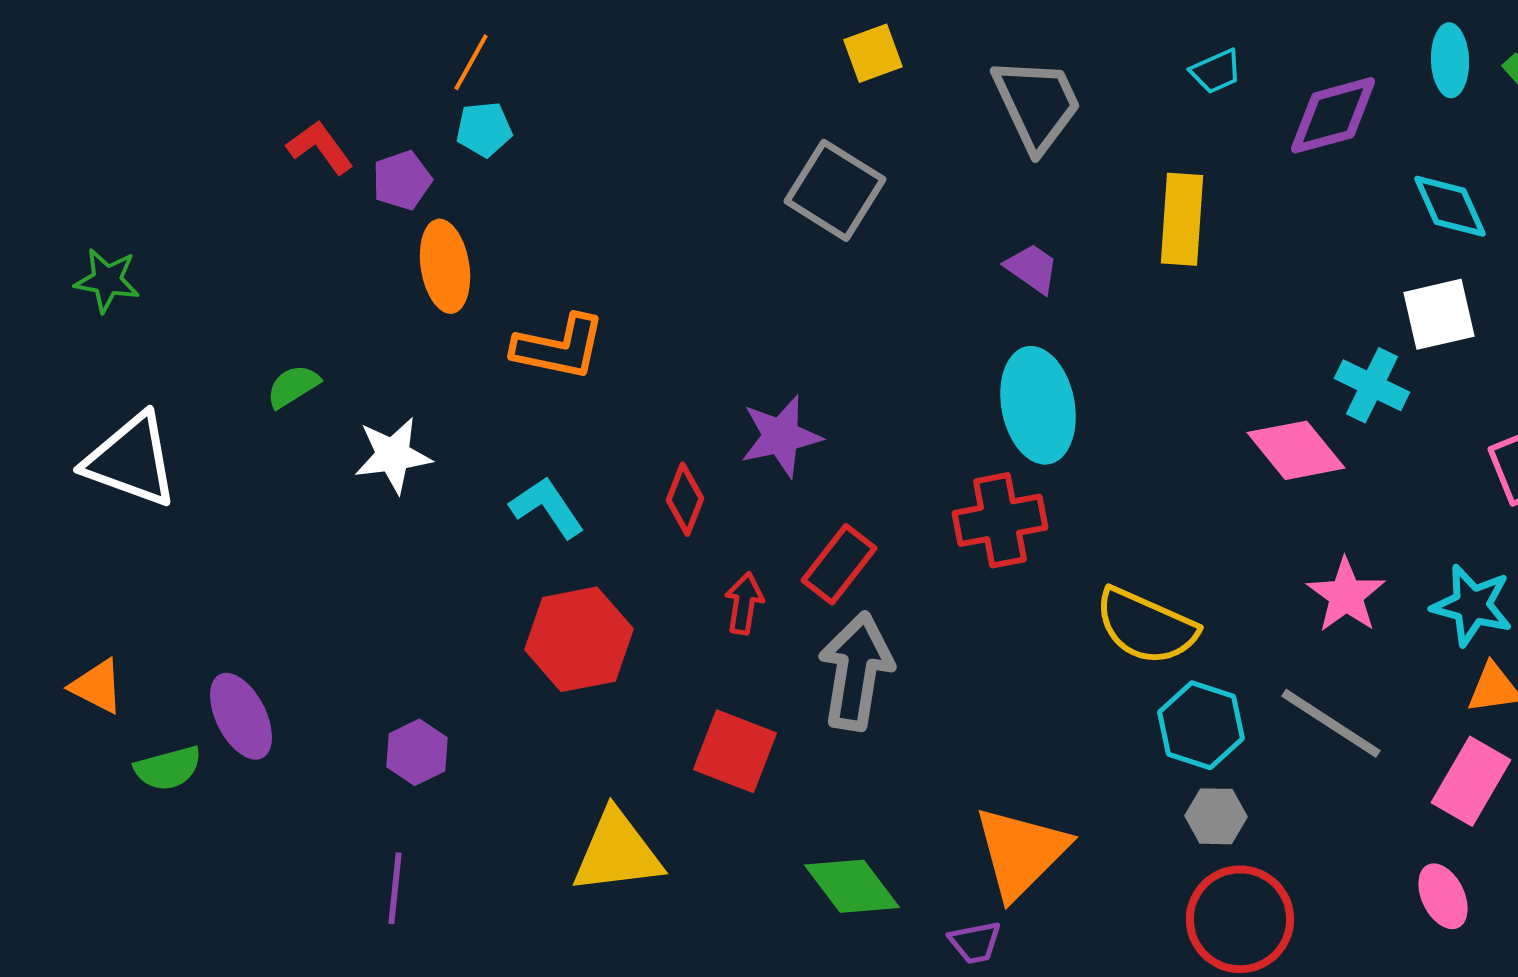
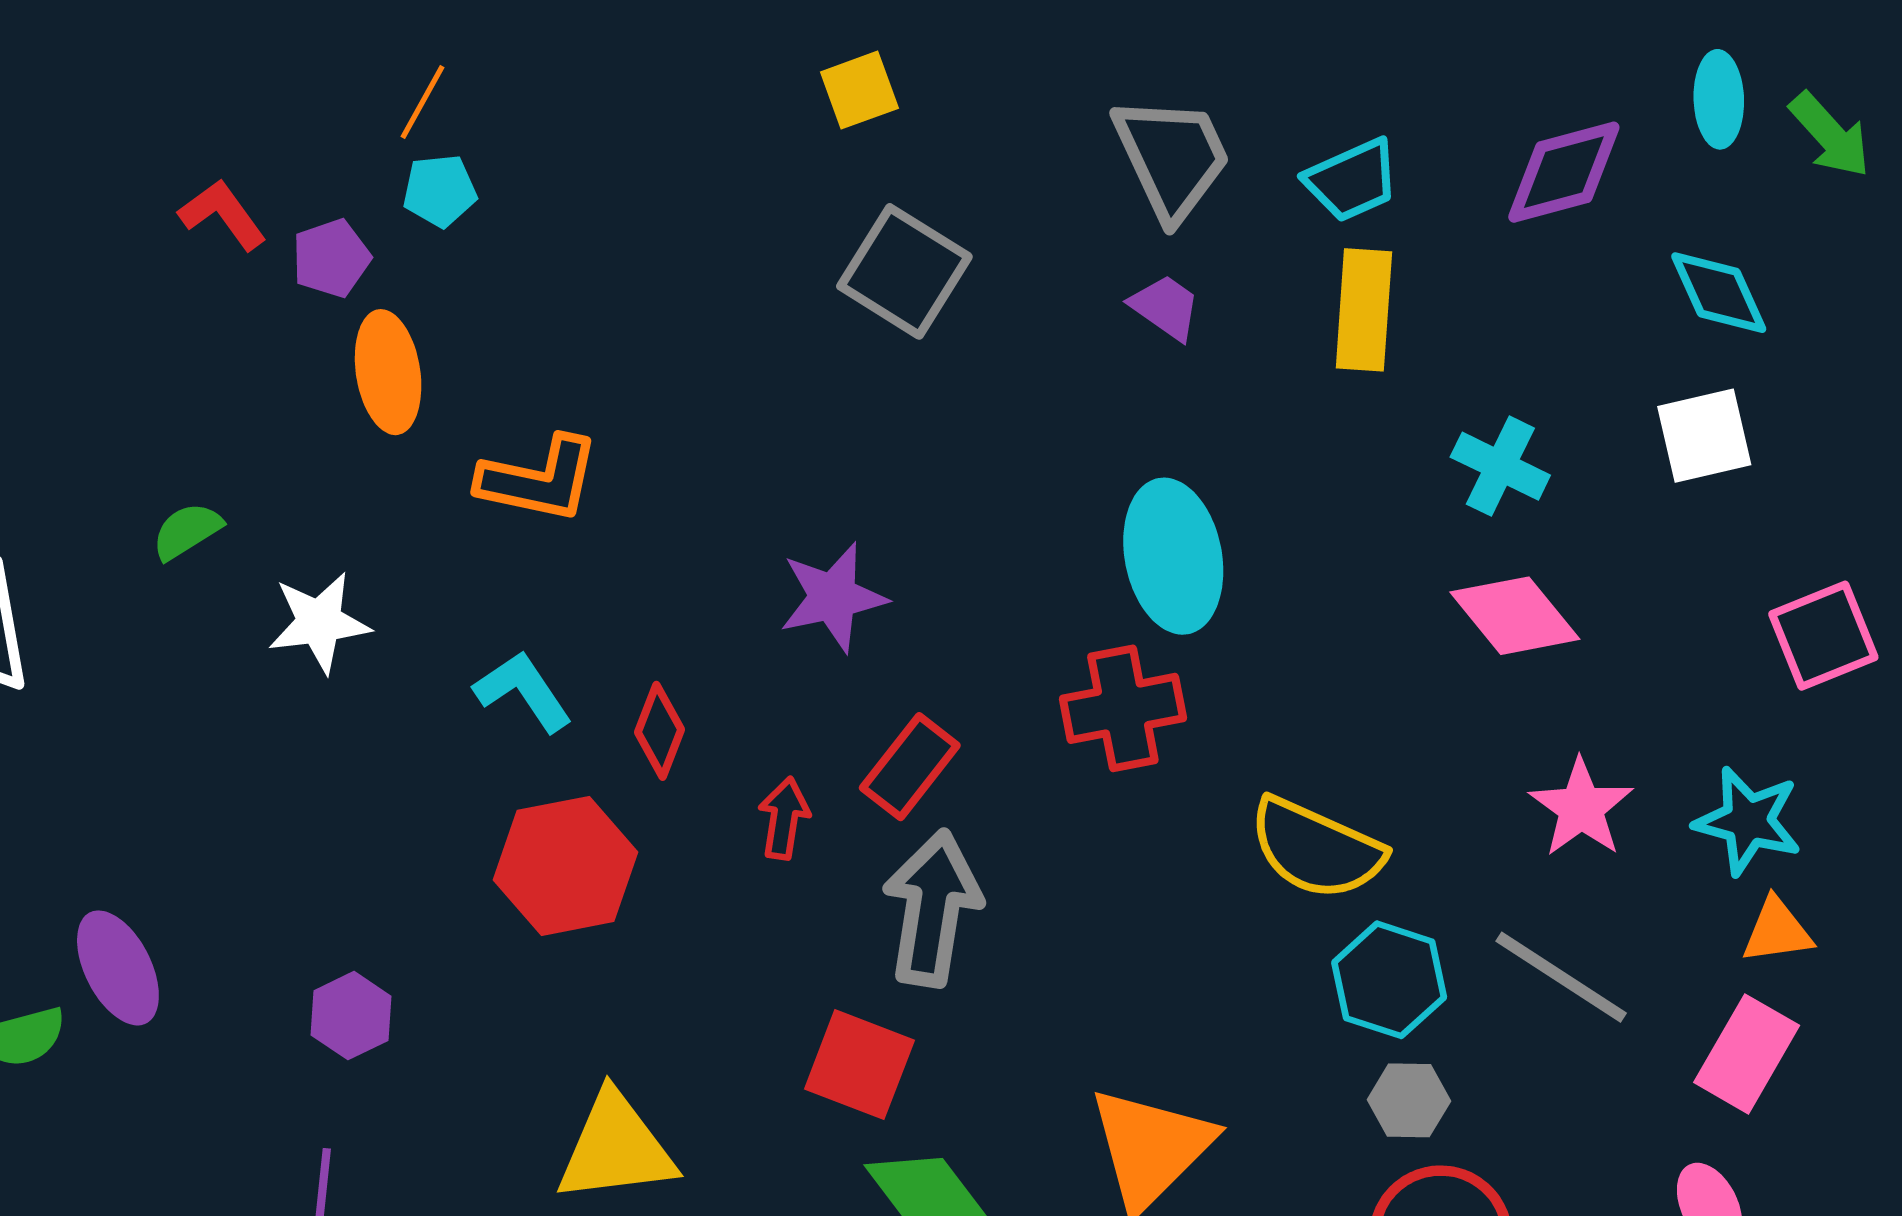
yellow square: (873, 53) -> (859, 90), moved
cyan trapezoid: (1216, 71) -> (1352, 180), moved, size x1.4
purple trapezoid: (1032, 268) -> (1165, 307), moved
cyan cross: (1372, 385) -> (1500, 466), moved
red diamond: (685, 499) -> (660, 731), moved
red square: (735, 751) -> (859, 1065), moved

